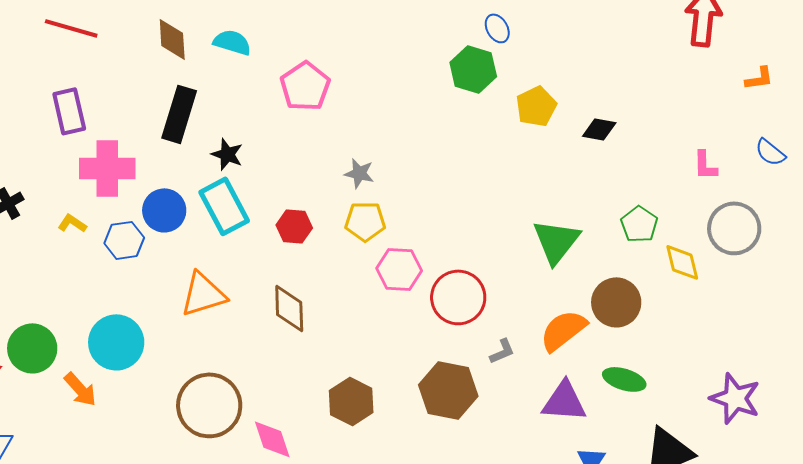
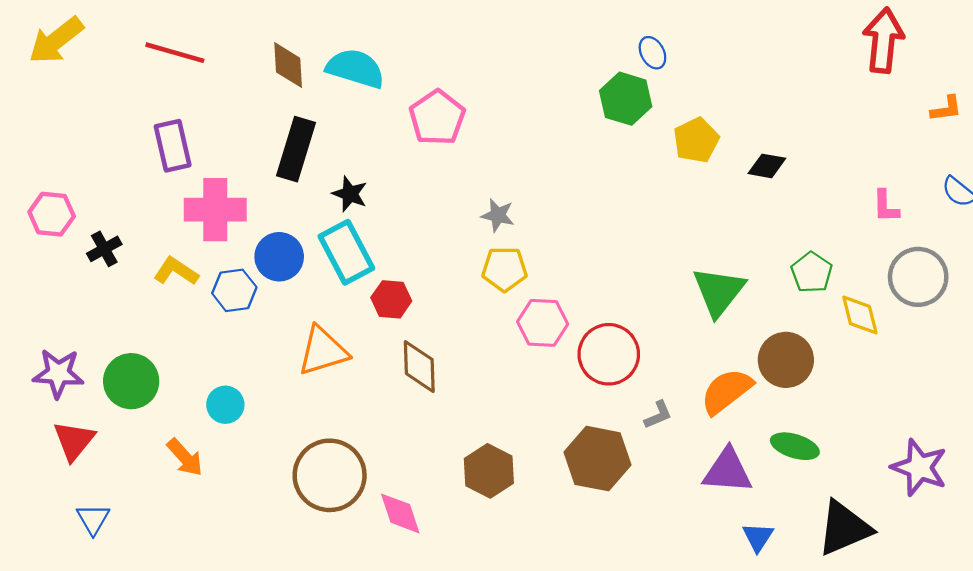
cyan semicircle: (232, 42) -> (355, 68), size x1.4
yellow L-shape: (72, 223) -> (176, 271), size x1.4
red hexagon: (294, 226) -> (391, 299), moved
cyan circle: (116, 342) -> (225, 405), size x0.6
green circle: (32, 348) -> (131, 381), moved

